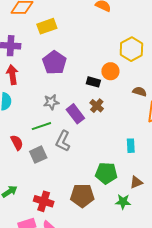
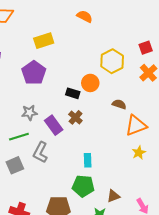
yellow rectangle: (47, 26) -> (44, 41), moved
cyan rectangle: (131, 146) -> (88, 160), moved

